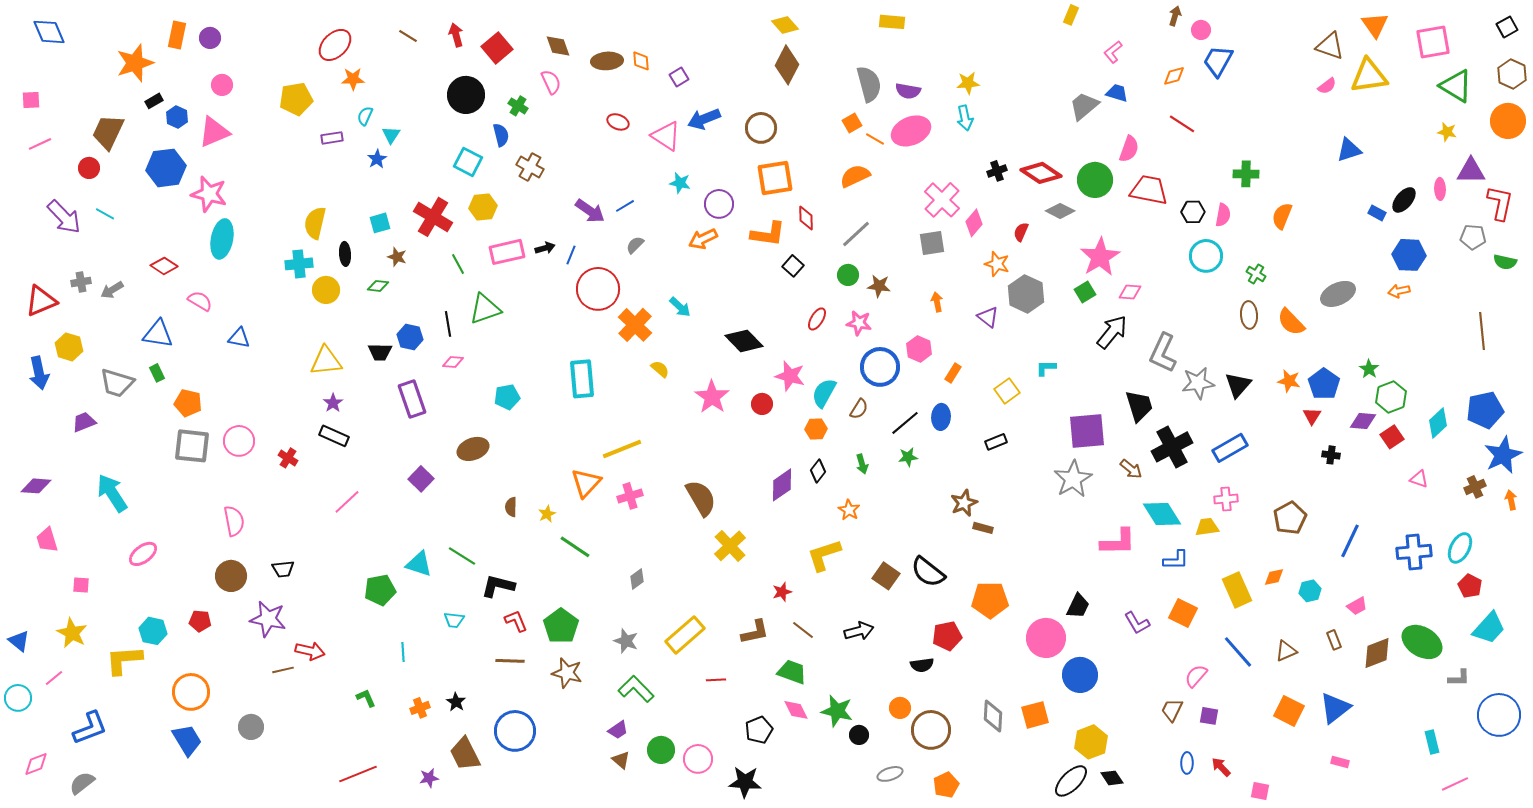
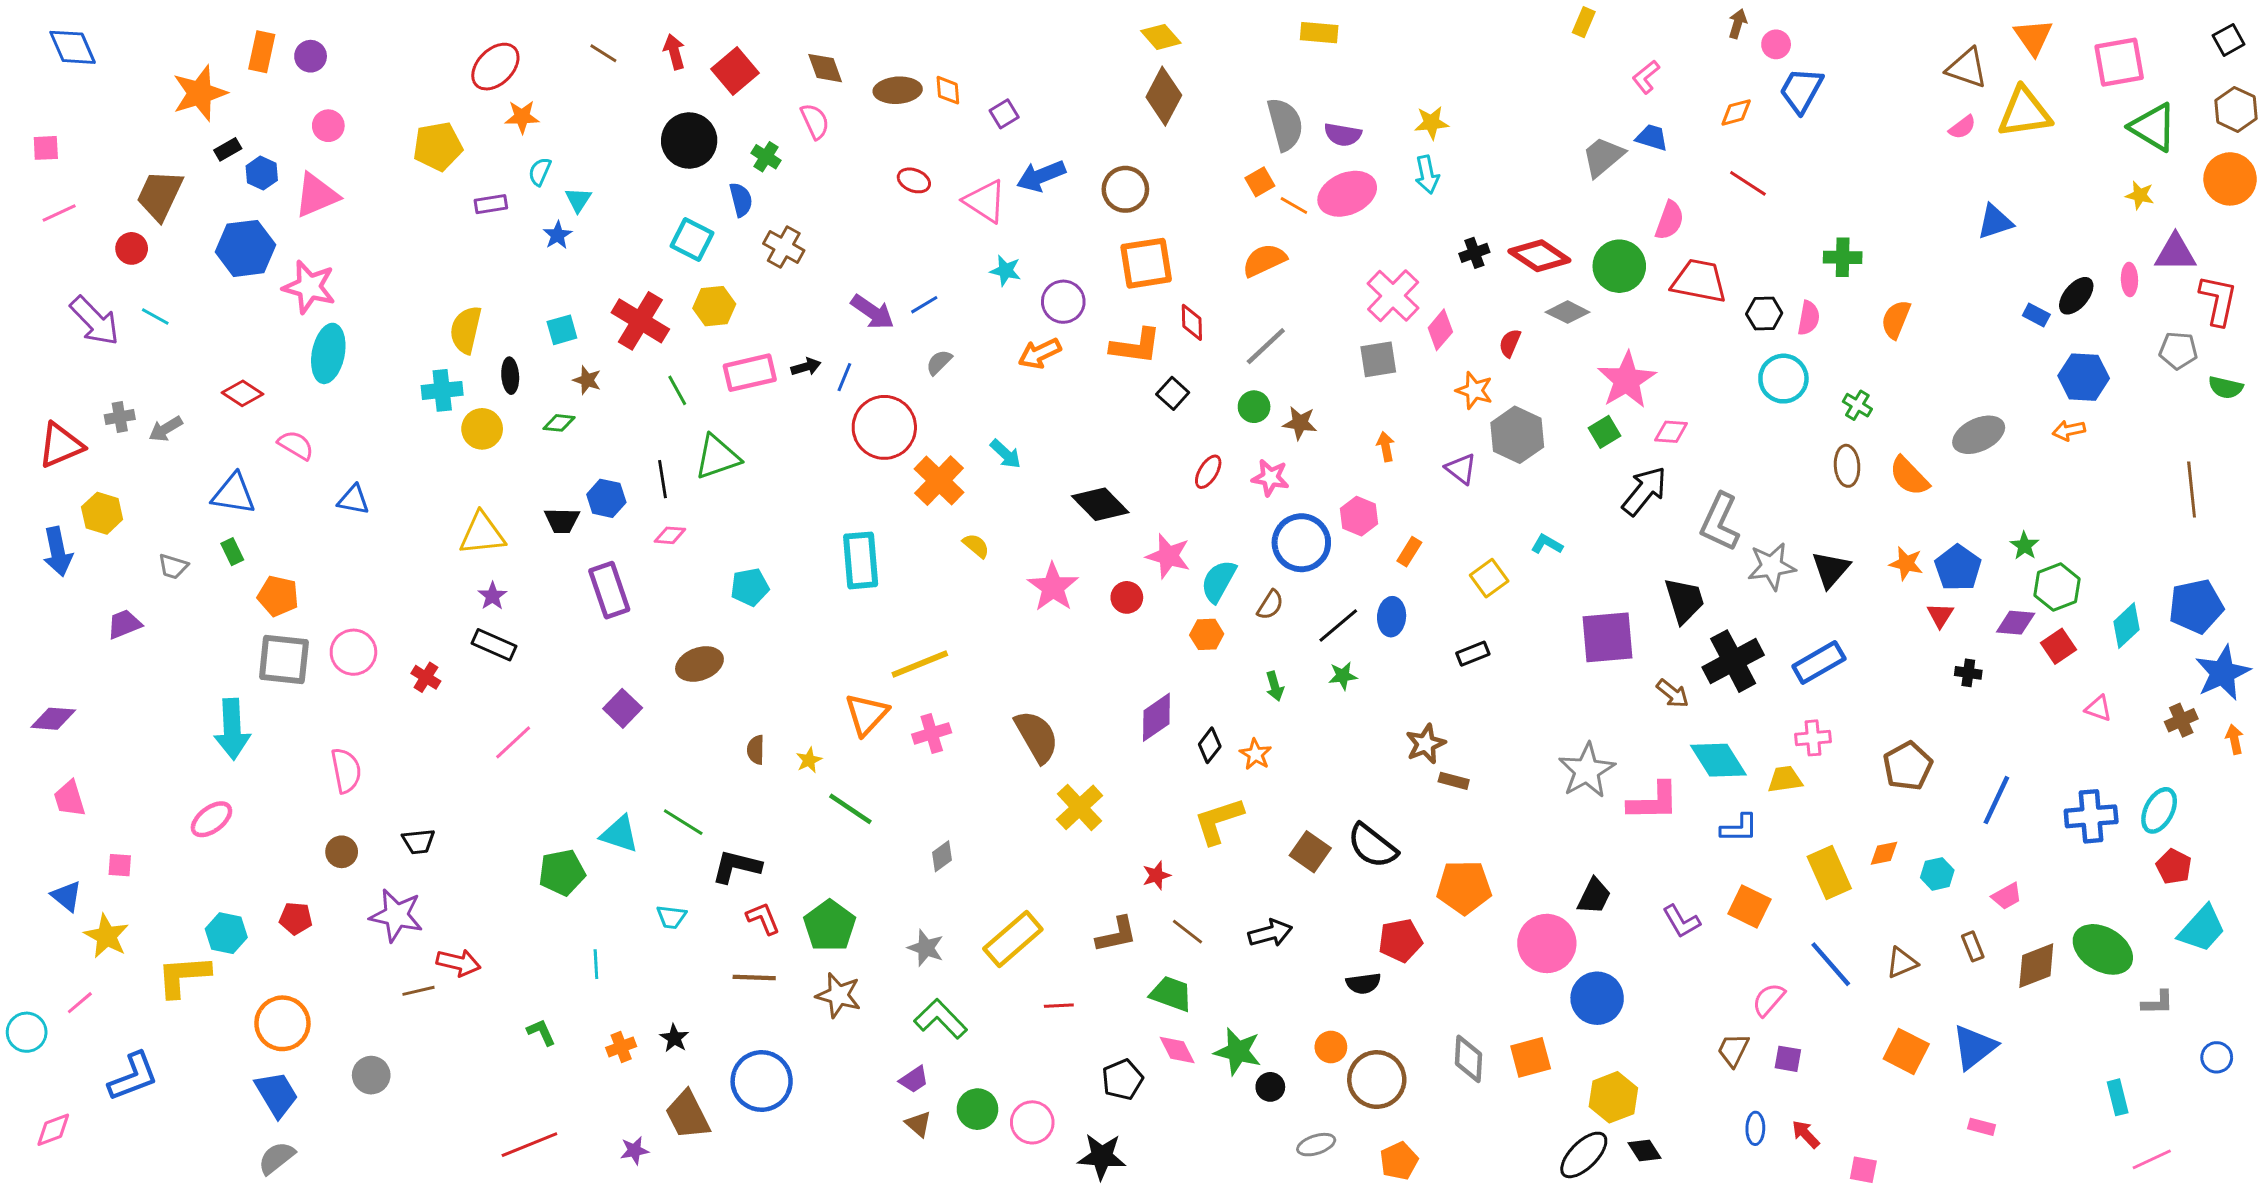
cyan L-shape: (1046, 368) -> (1547, 544), turned 30
gray trapezoid: (117, 383) -> (173, 566), size x0.6
black diamond: (818, 471) -> (1210, 745), moved
gray star: (1073, 479) -> (1587, 770), moved
cyan arrow: (112, 493) -> (232, 729), moved, turned -150
brown circle: (231, 576) -> (342, 852), size x0.7
blue triangle: (19, 641) -> (67, 896), moved
blue circle: (1499, 715) -> (2217, 1057), size x0.5
gray semicircle: (82, 783) -> (277, 1158), moved

